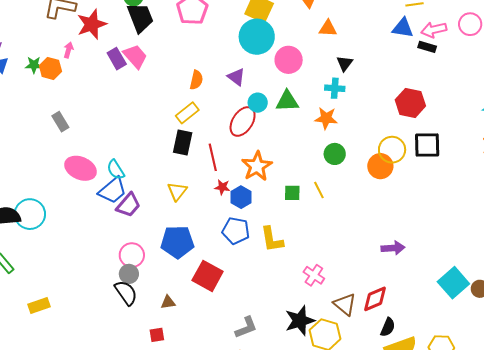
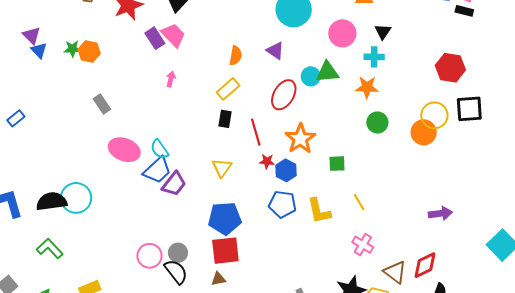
pink arrow: (68, 50) -> (171, 79), moved
pink circle: (289, 60) -> (342, 33), moved
cyan circle: (258, 103) -> (311, 76), moved
black rectangle: (183, 143) -> (225, 119), size x0.7
yellow line: (319, 190) -> (359, 202), moved
pink circle: (132, 255) -> (149, 256), moved
red square: (208, 276) -> (225, 251), moved, turned -32

